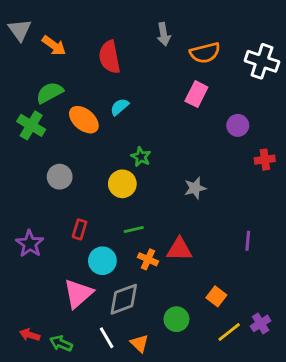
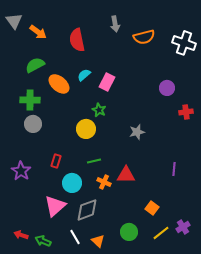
pink rectangle: (196, 94) -> (107, 82), moved
green cross: (31, 125) -> (30, 100), moved, turned -30
gray circle: (60, 177) -> (33, 124), moved
green circle: (176, 319) -> (129, 232), moved

